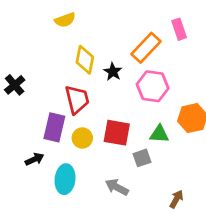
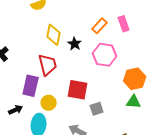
pink rectangle: (179, 29) -> (124, 24), moved
orange rectangle: (146, 48) -> (100, 26), size x0.7
green triangle: (159, 134) -> (134, 102), moved
yellow circle: (82, 138) -> (49, 103), moved

